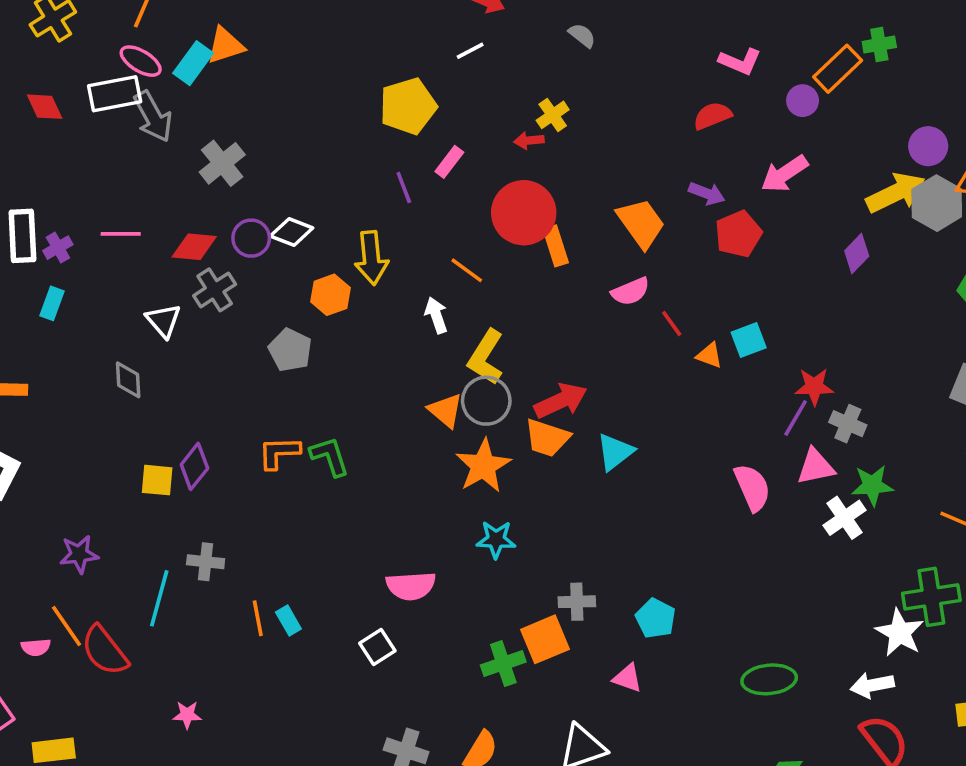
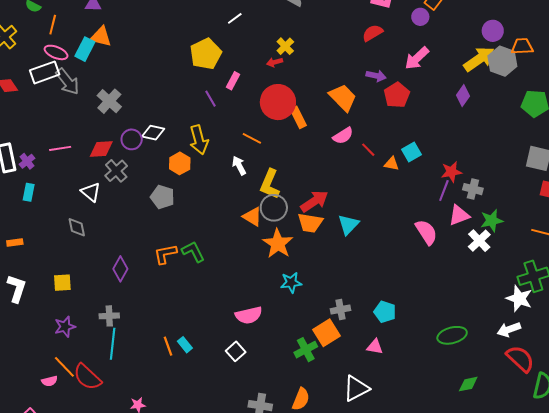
orange triangle: (225, 46) -> (101, 37), turned 40
yellow square: (157, 480) -> (62, 283), moved
gray cross: (206, 562) -> (109, 316), moved

